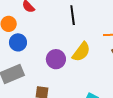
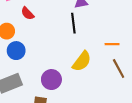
purple circle: (56, 59) -> (51, 80), moved

